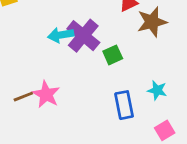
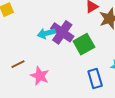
green square: (113, 55) -> (84, 44), size x1.5
brown line: (23, 97) -> (18, 64), moved

